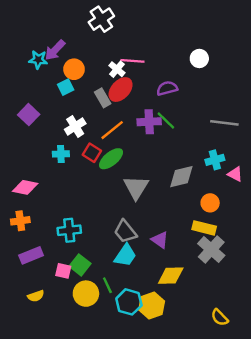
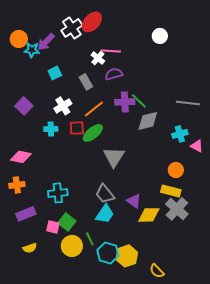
white cross: (101, 19) -> (72, 28), moved
white circle: (199, 58) -> (160, 36), moved
orange circle: (74, 69) -> (19, 39), moved
purple semicircle: (167, 88) -> (114, 74), moved
red ellipse: (121, 90) -> (92, 22), moved
purple square: (29, 115) -> (24, 106), moved
red square: (92, 153) -> (77, 128), turned -35
gray diamond: (181, 177) -> (148, 121), moved
yellow diamond: (171, 276) -> (149, 215), moved
yellow semicircle: (220, 317) -> (157, 271), moved

